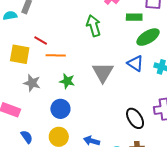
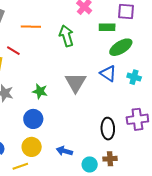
orange line: (56, 55) -> (31, 27), moved
black ellipse: (135, 118) -> (108, 129), turned 30

